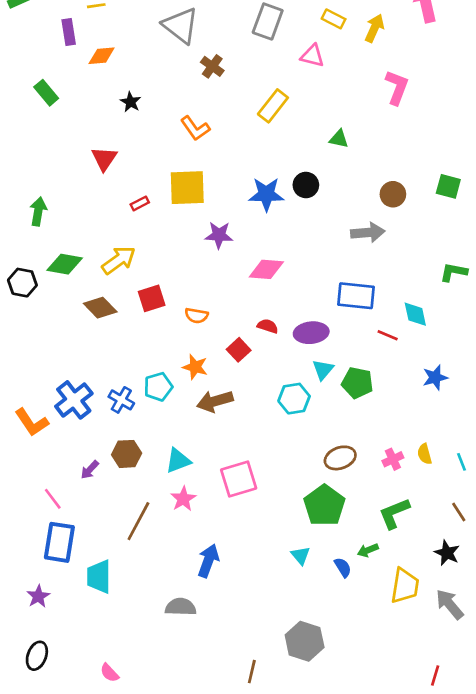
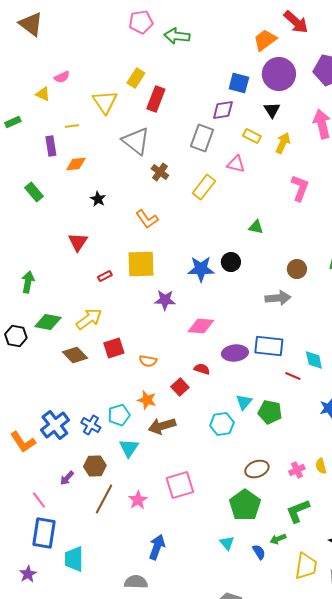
yellow rectangle: (273, 106) -> (204, 187), moved
purple ellipse: (311, 333) -> (235, 353), moved
cyan triangle: (178, 461) -> (129, 448), moved, turned -35
brown line: (138, 521) -> (104, 499), moved

